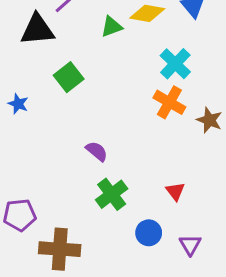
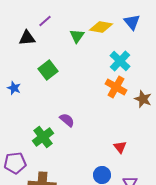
green triangle: (112, 27) -> (77, 36), turned -35
black triangle: (37, 30) -> (27, 38), size x0.7
green cross: (112, 194) -> (43, 137), moved

